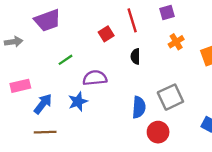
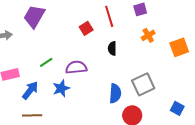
purple trapezoid: (47, 20) -> (34, 16), turned 140
green line: (65, 60) -> (46, 62), moved

